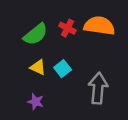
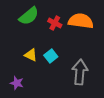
green semicircle: (36, 34) -> (29, 16), moved
purple star: (36, 102) -> (17, 83), moved

